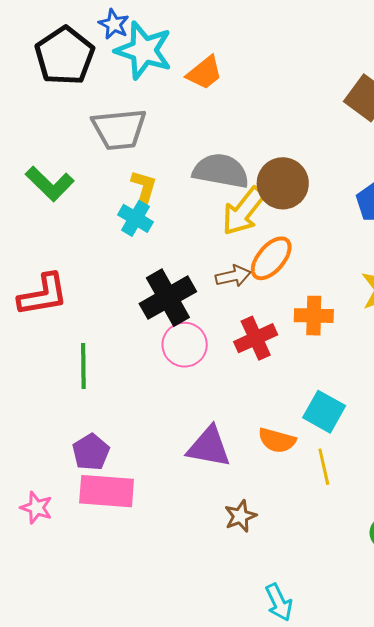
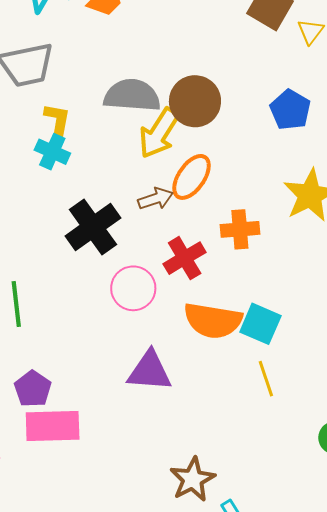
pink circle: (185, 345) -> (133, 288), moved
orange semicircle: (277, 440) -> (213, 321), moved, size x1.5
brown star: (240, 516) -> (193, 479), moved, size x1.4

